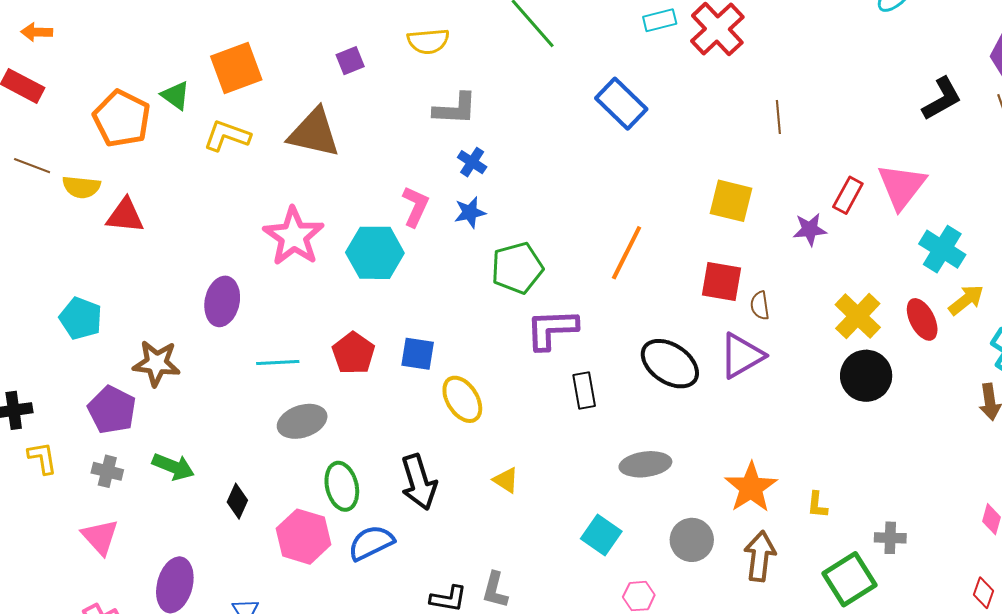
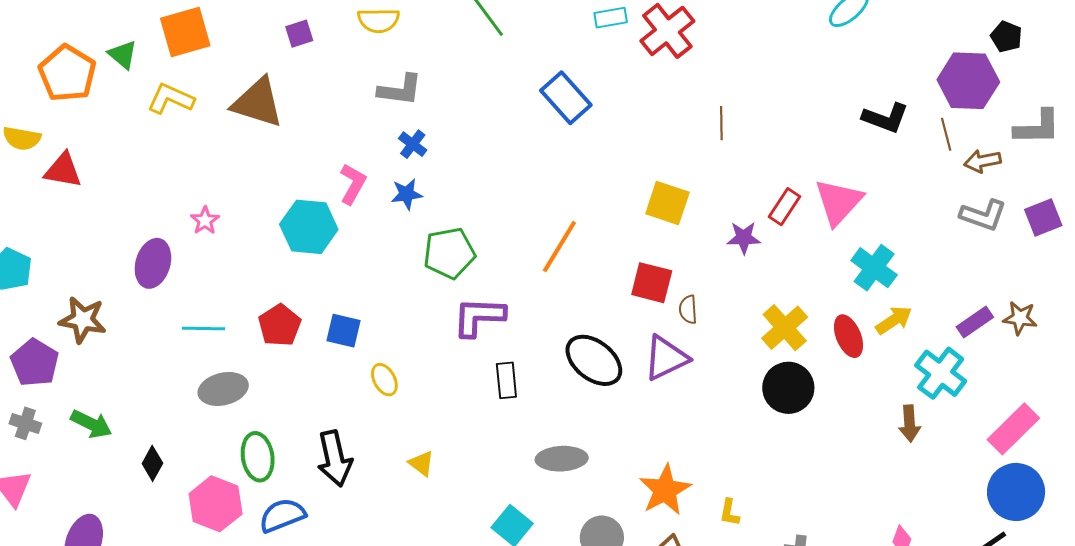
black L-shape: (942, 99) -> (885, 118), turned 45
pink star: (294, 236) -> (205, 221), moved, size x0.5
yellow ellipse: (462, 399) -> (384, 380), size x0.7

